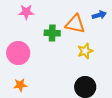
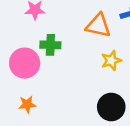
green cross: (52, 33) -> (50, 45), moved

